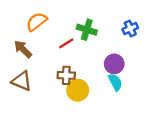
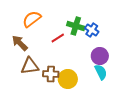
blue cross: (130, 29) -> (92, 30), moved, turned -32
brown cross: (66, 75) -> (51, 74), moved
brown triangle: (22, 81) -> (30, 66), moved, turned -30

